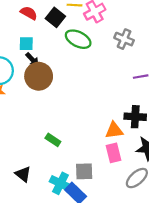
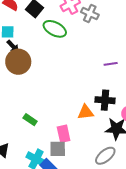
gray cross: (124, 39) -> (90, 13), moved
pink rectangle: (113, 153) -> (64, 134), moved

